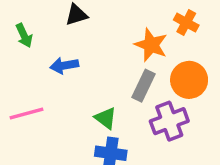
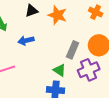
orange star: (151, 45) -> (57, 15), moved
green triangle: (106, 118) -> (60, 70), moved

